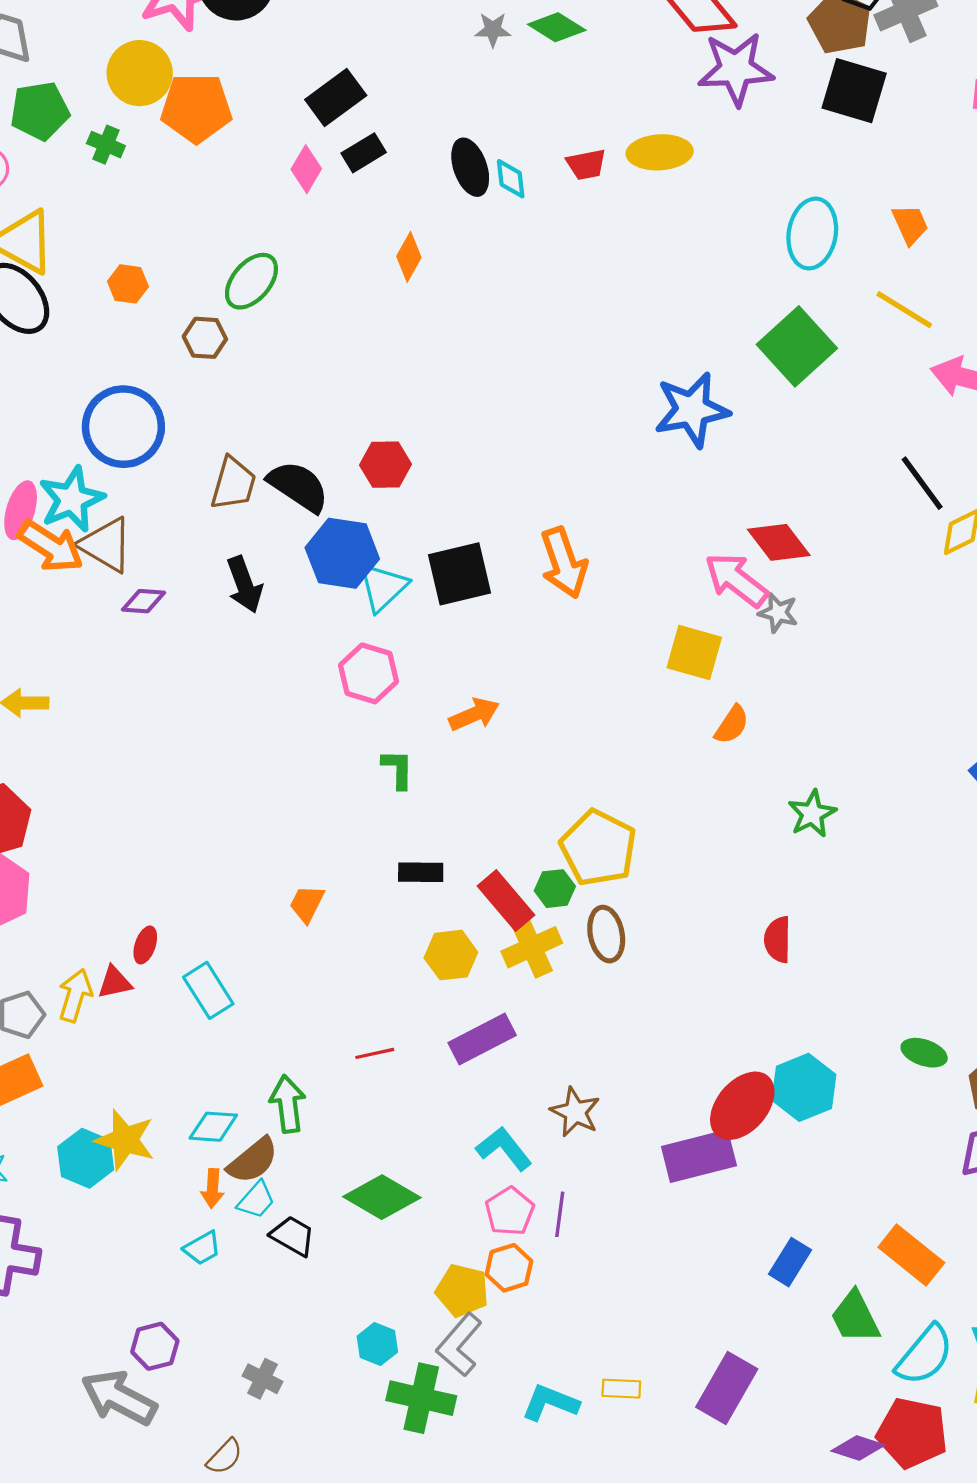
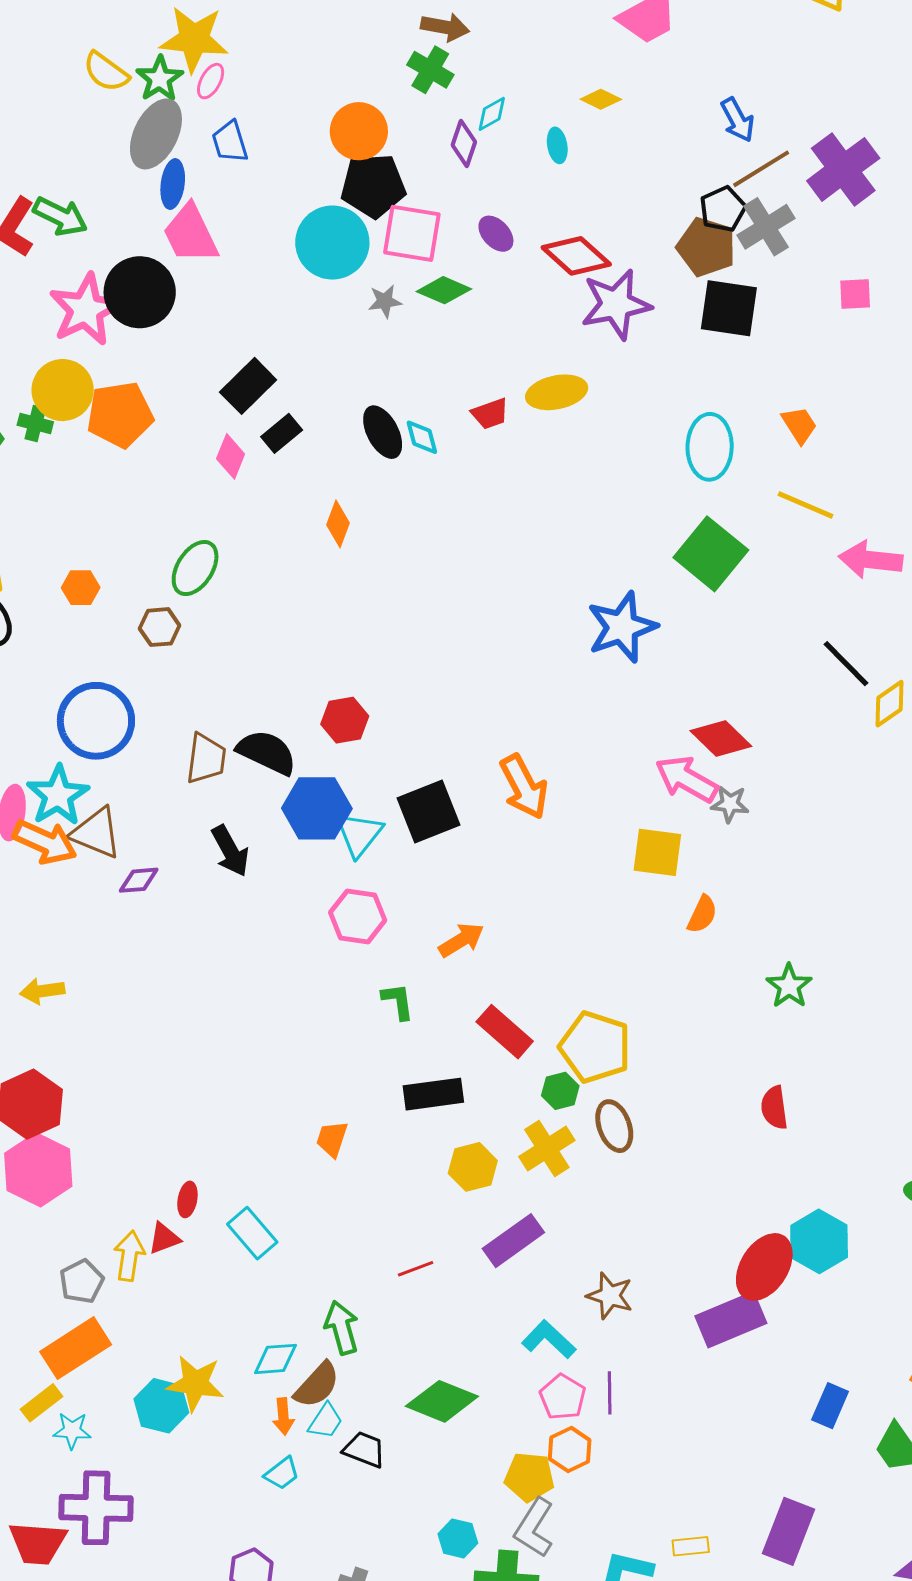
green cross: (106, 145) -> (35, 424), moved
black rectangle: (421, 872) -> (433, 1094), size x1.4
red rectangle: (506, 901) -> (505, 1032), moved

